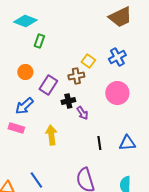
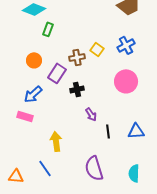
brown cross: (76, 76) -> (77, 57), moved
purple arrow: (82, 113) -> (91, 114), moved
yellow arrow: (51, 135) -> (56, 141), moved

